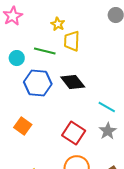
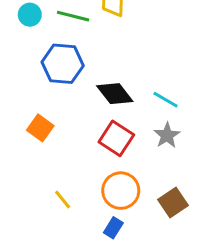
cyan circle: (17, 58) -> (30, 15), moved
black diamond: (73, 82) -> (115, 94), moved

